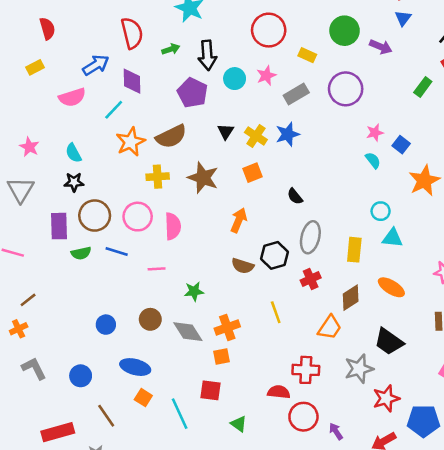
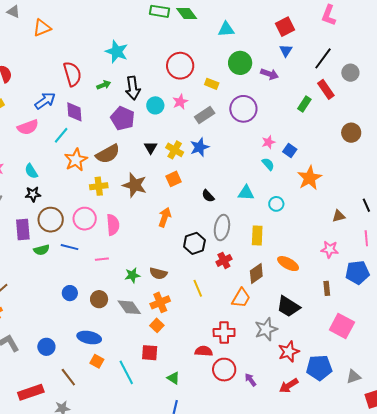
cyan triangle: (393, 238) -> (246, 193), moved
brown semicircle: (243, 266) -> (158, 273), moved
blue circle: (106, 325) -> (70, 293), moved
orange square: (221, 356) -> (157, 325), turned -32

